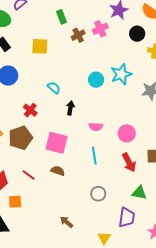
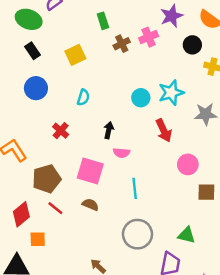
yellow square: (40, 46) -> (75, 55), turned -30
cyan semicircle: (54, 88) -> (83, 97), moved, turned 64
pink semicircle: (96, 127) -> (121, 153), moved
pink circle: (127, 133) -> (188, 164), moved
brown pentagon: (21, 138) -> (47, 179), moved
red arrow: (129, 162) -> (164, 130), moved
gray circle: (98, 194) -> (137, 234), size x1.6

